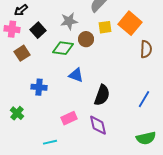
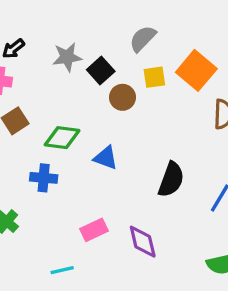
gray star: (69, 21) -> (67, 57), moved
black square: (38, 30) -> (101, 70), moved
green diamond: (63, 48) -> (62, 138), moved
black semicircle: (102, 95) -> (171, 180), moved

